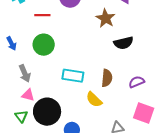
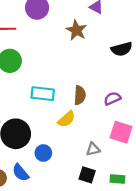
black semicircle: (124, 43) -> (122, 49), moved
yellow semicircle: (94, 100) -> (66, 119), turned -84

